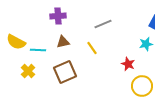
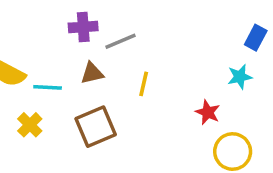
gray line: (103, 24) -> (121, 41), moved
yellow line: (92, 48) -> (144, 84), turned 48

